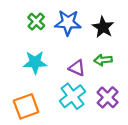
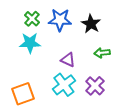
green arrow: (103, 60) -> (102, 53), moved
cyan star: (35, 62) -> (30, 43), moved

